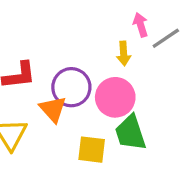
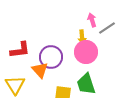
pink circle: (115, 97) -> (86, 52), moved

